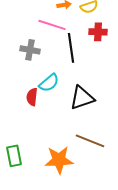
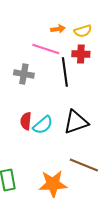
red cross: (98, 32) -> (81, 54), moved
cyan semicircle: (49, 83) -> (43, 125), moved

